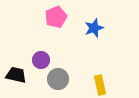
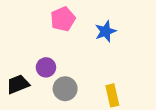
black trapezoid: (16, 75) -> (18, 84), turned -35

